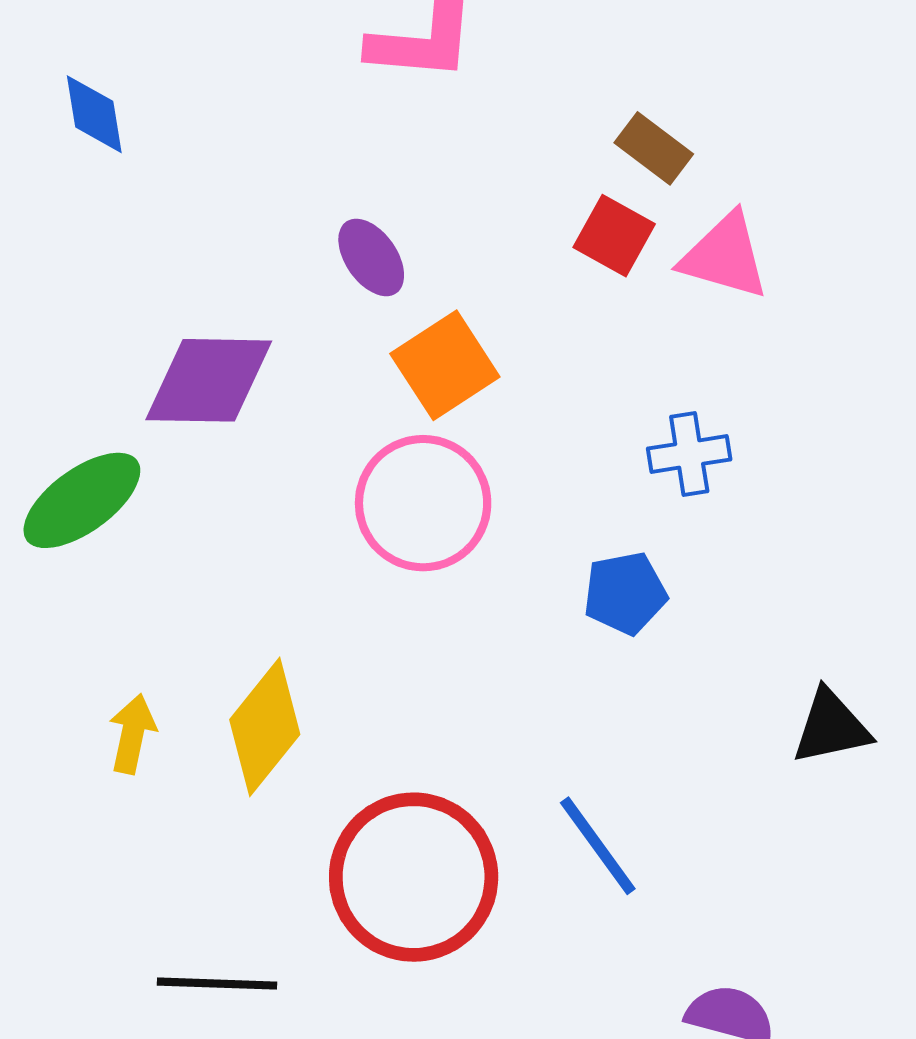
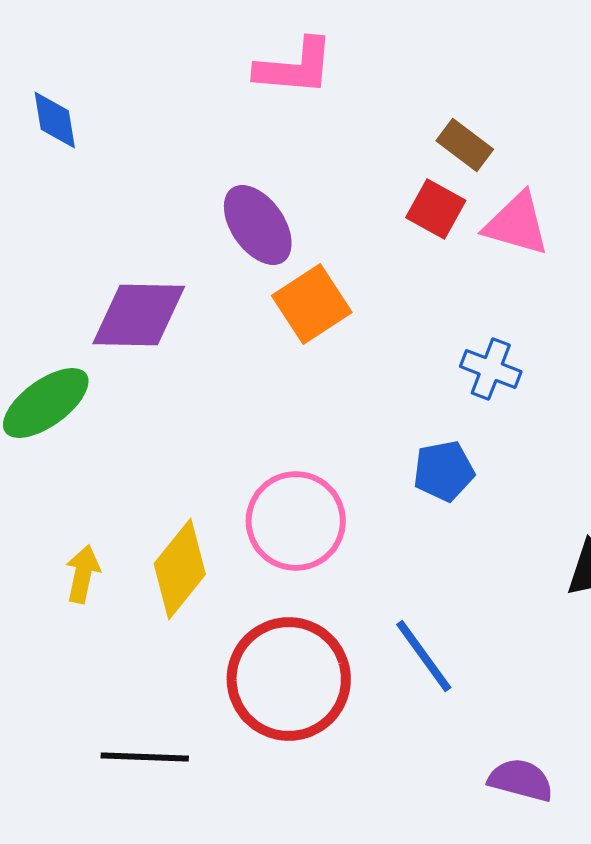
purple ellipse: (371, 257) -> (258, 225), size x1.4
blue cross: (689, 454) -> (491, 369), turned 30
pink circle: (423, 503) -> (296, 521), moved

